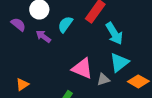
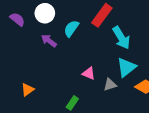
purple semicircle: (18, 24) -> (17, 19), moved
pink triangle: (82, 68) -> (89, 73), size x0.6

